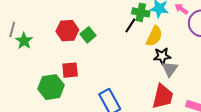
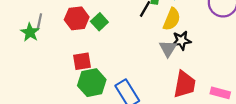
gray line: (12, 29) -> (39, 22), moved
gray triangle: (170, 69) -> (168, 48), moved
green hexagon: (51, 87) -> (92, 83), moved

